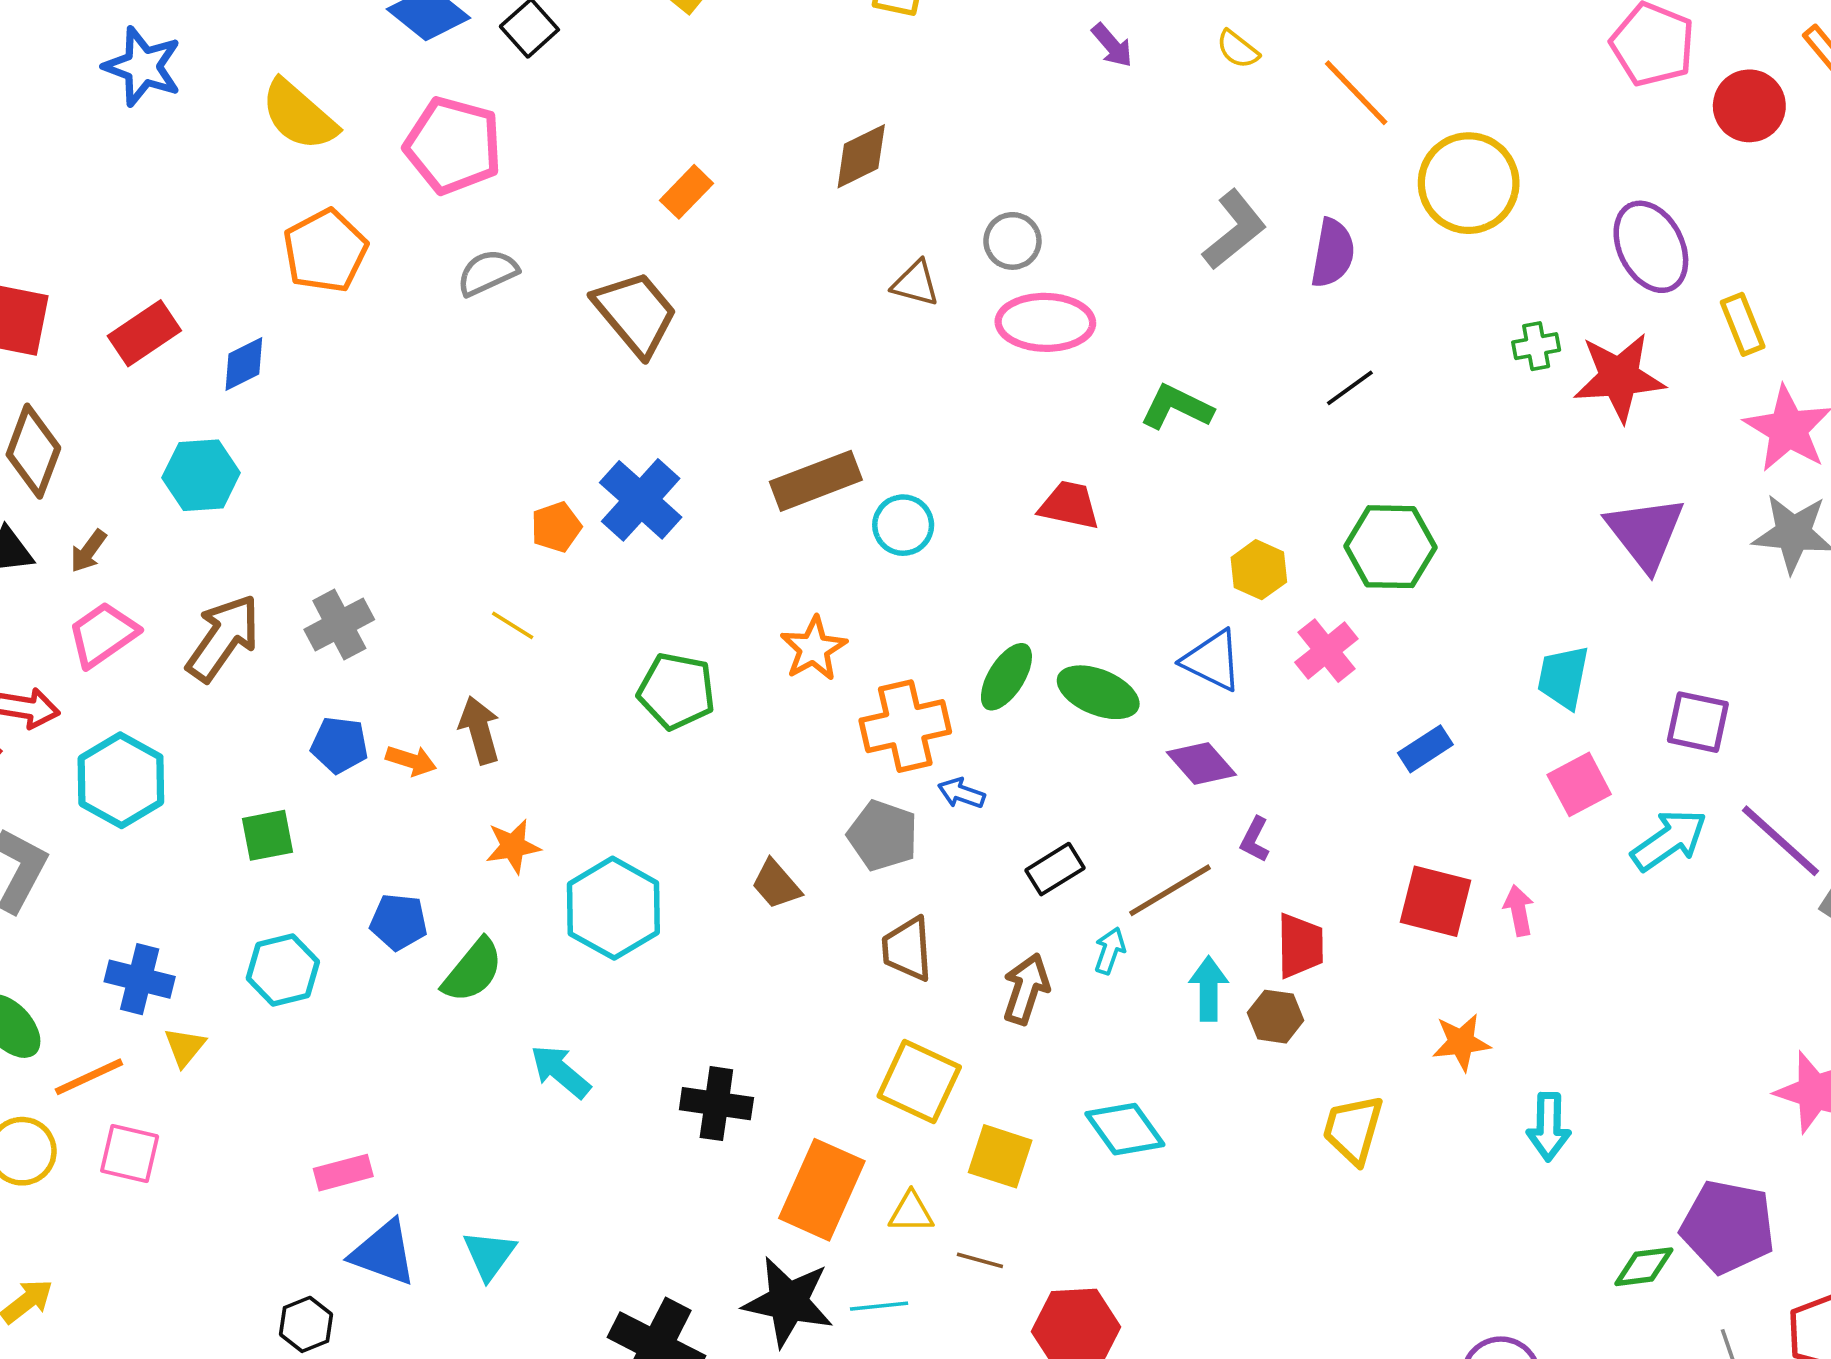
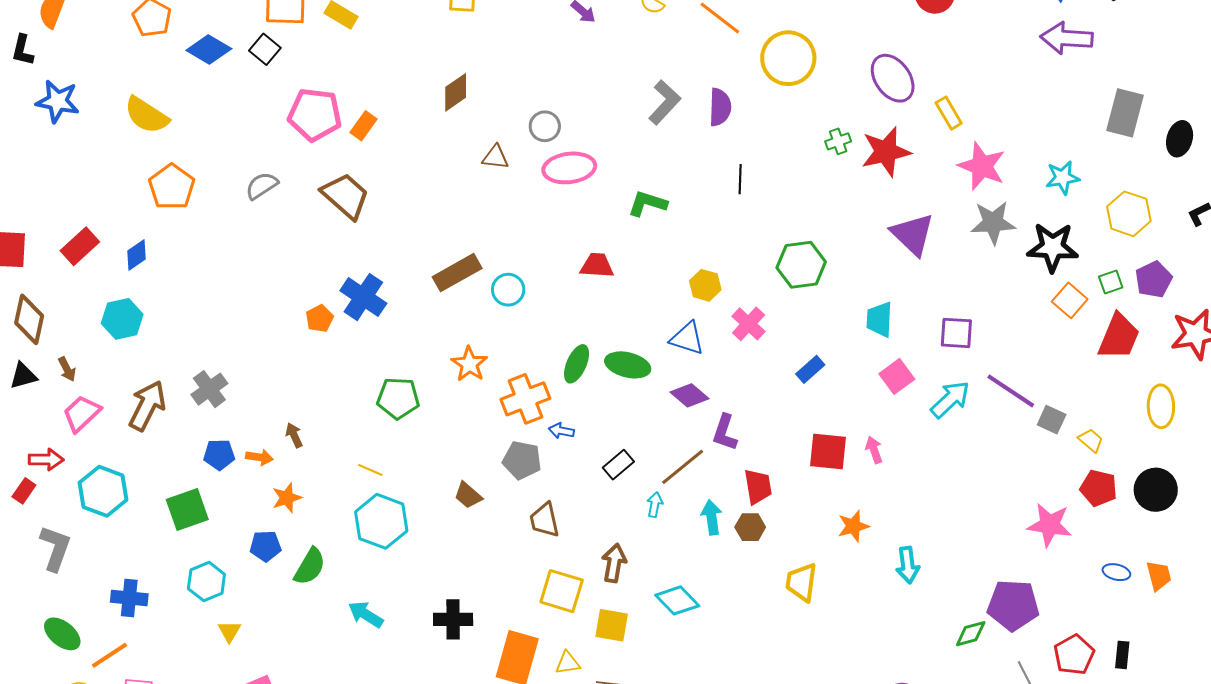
pink pentagon: (453, 145) -> (315, 115), moved
black line: (1350, 388) -> (740, 179), turned -44
green hexagon: (1390, 547) -> (801, 265), moved
brown arrow: (88, 551) -> (67, 369), turned -55
yellow line: (513, 625) -> (370, 470), moved
brown arrow: (480, 730) -> (294, 435), size x0.7
green square: (268, 835) -> (187, 510), size x1.4
purple L-shape: (1255, 839) -> (725, 432), size x1.5
orange star: (513, 846) -> (287, 498), moved
brown arrow: (1026, 989) -> (614, 563), moved
yellow triangle: (185, 1047) -> (229, 631), moved

